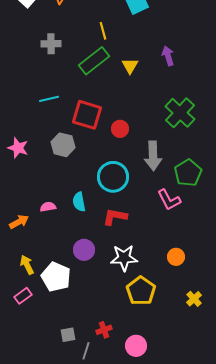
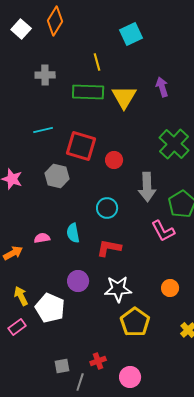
green rectangle: (94, 61) -> (88, 92), turned 40
yellow triangle: (130, 66) -> (124, 97), size x1.5
cyan circle: (113, 177) -> (107, 208), size x0.7

